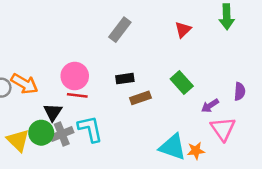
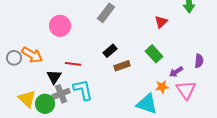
red triangle: (183, 30) -> (161, 22), moved
pink circle: (75, 76) -> (60, 26), moved
black rectangle: (125, 79) -> (110, 51), turned -32
green circle: (41, 133) -> (45, 104), moved
orange star: (196, 151) -> (162, 87), moved

